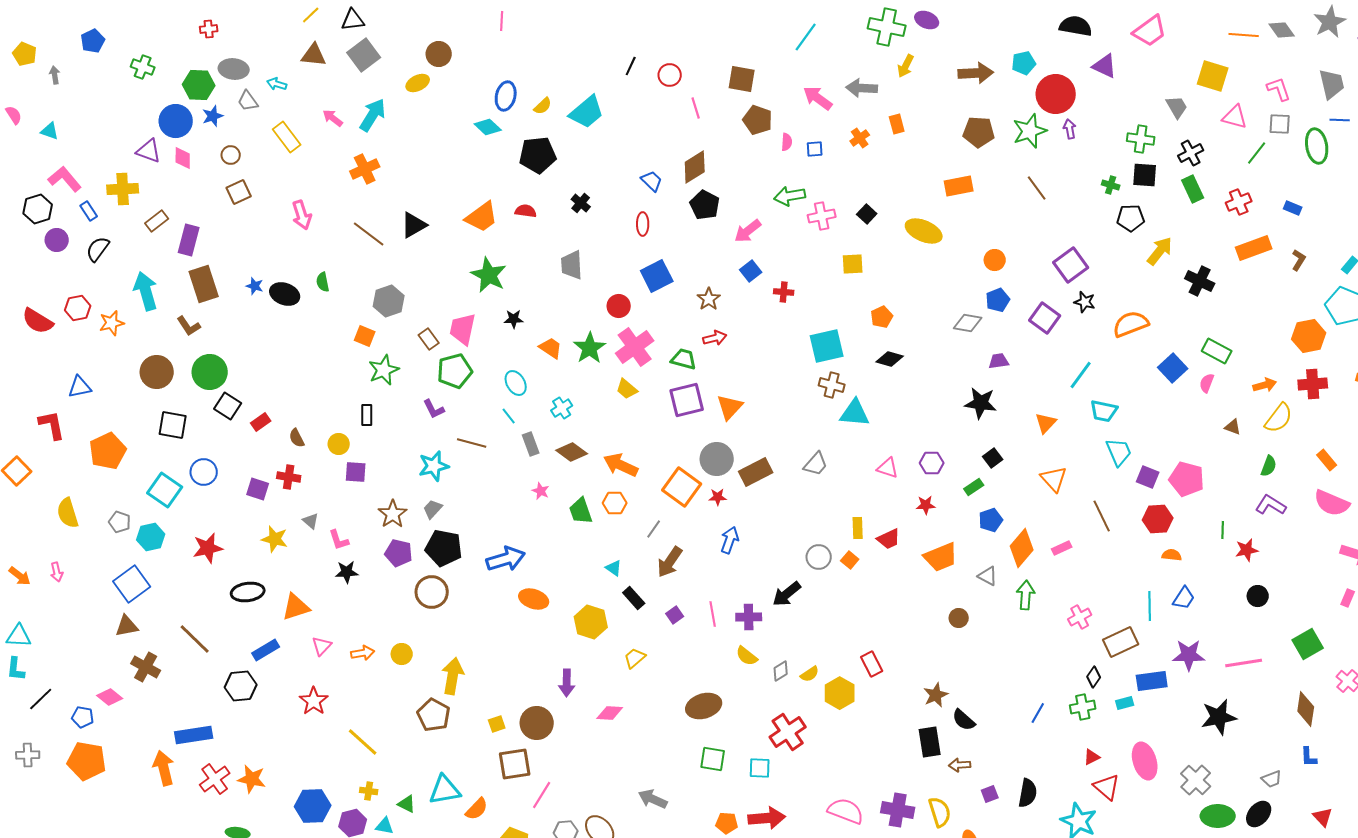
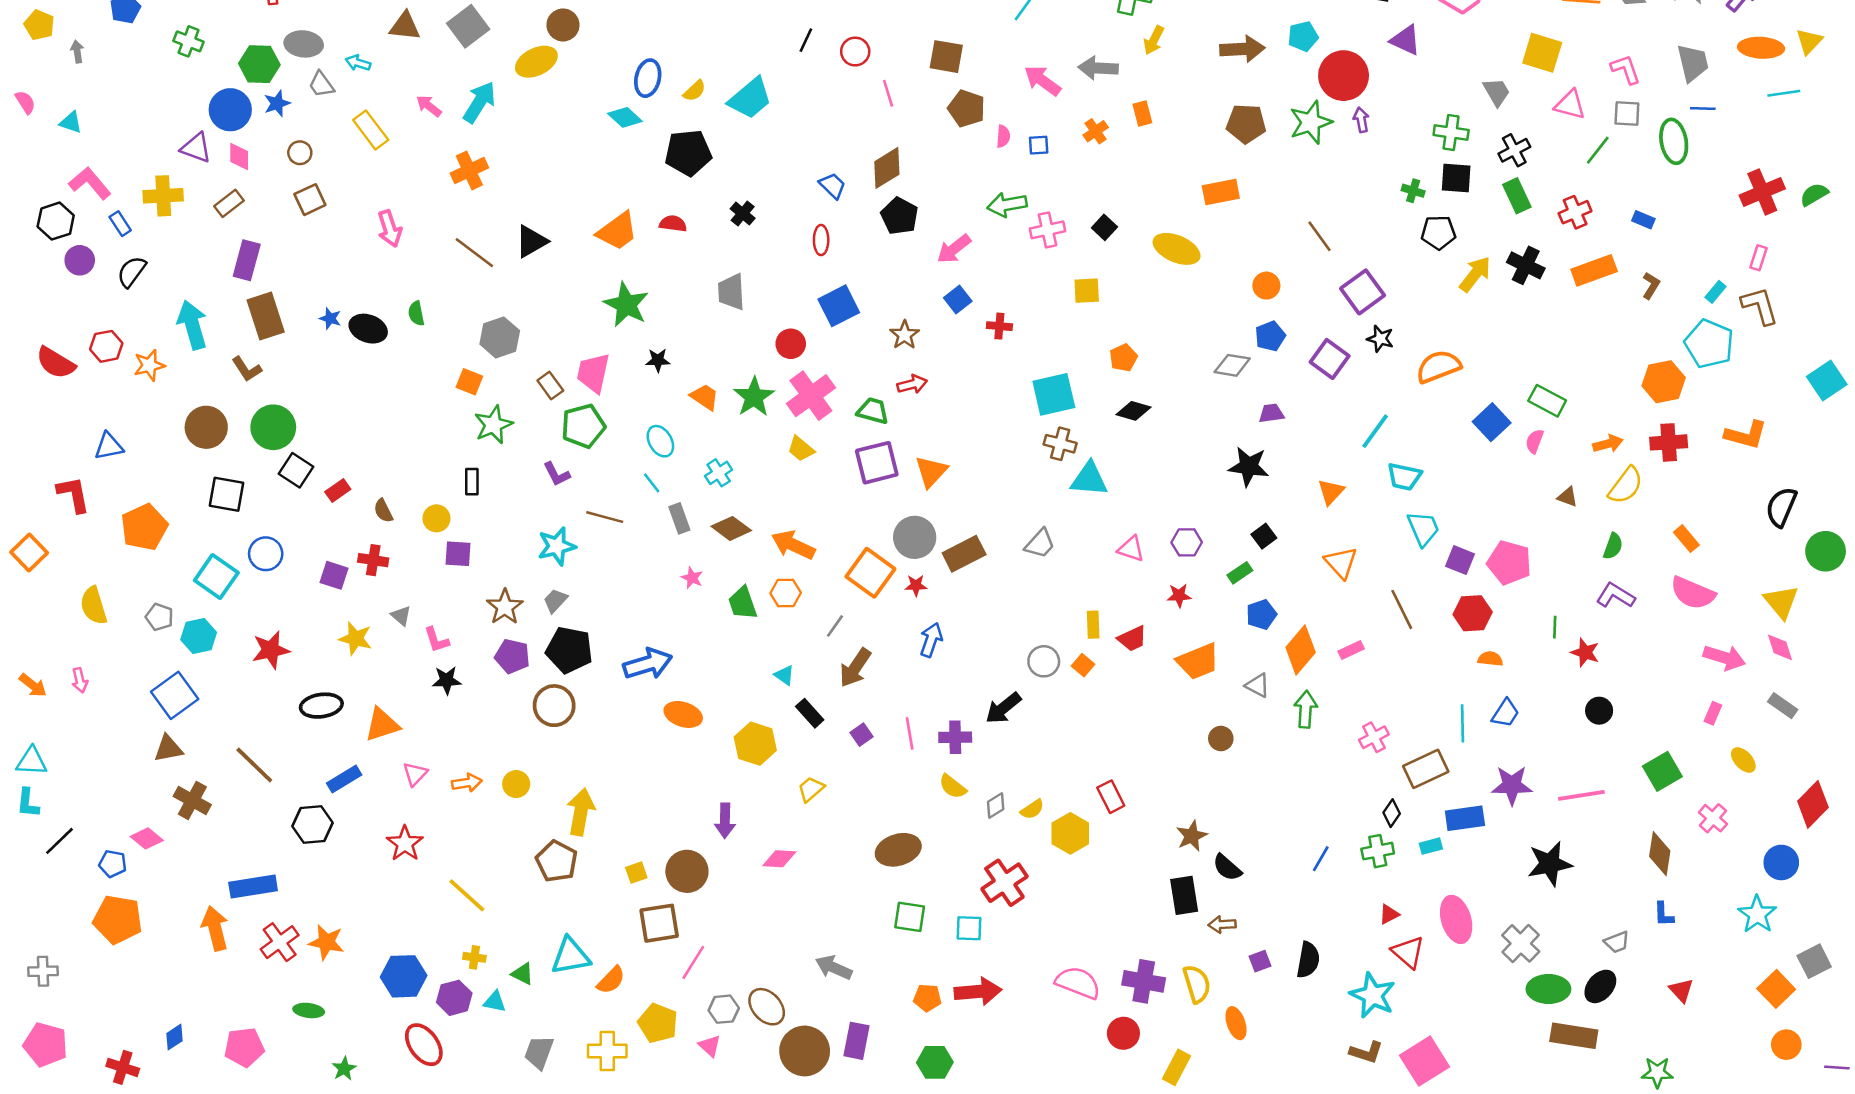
yellow ellipse: (418, 83) -> (536, 62), size x1.4
brown line: (1037, 188) -> (1320, 236), moved
brown rectangle: (157, 221) -> (229, 203), moved
black cross: (1200, 281) -> (1526, 265), moved
red star: (1247, 550) -> (1585, 652), turned 30
gray cross: (28, 755) -> (43, 971), moved

